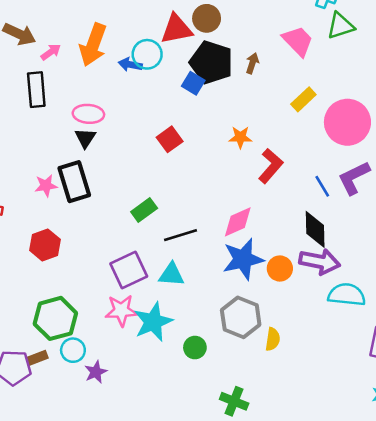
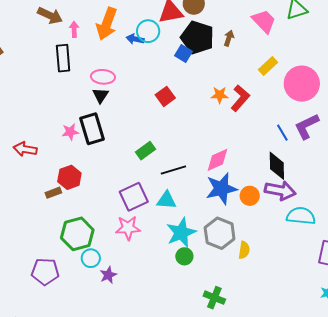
pink arrow: (51, 52) -> (74, 29), turned -56
red L-shape: (271, 166) -> (240, 98), moved
cyan star: (153, 322) -> (181, 233), moved
brown rectangle: (37, 358) -> (53, 193), moved

